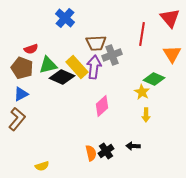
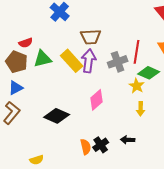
red line: (142, 34) -> (137, 52), moved
gray cross: (112, 55) -> (118, 62), moved
black diamond: (62, 77) -> (57, 116), moved

